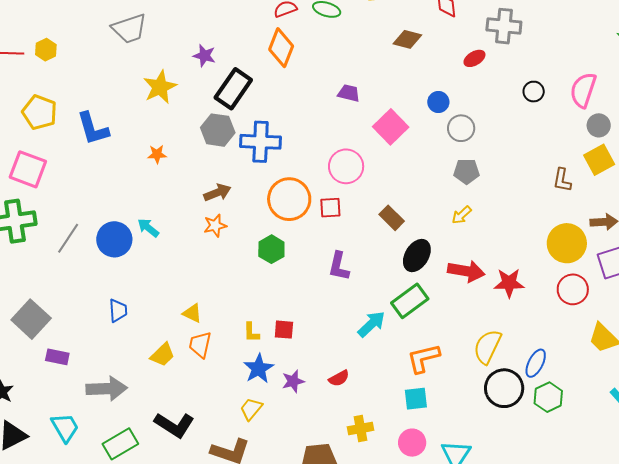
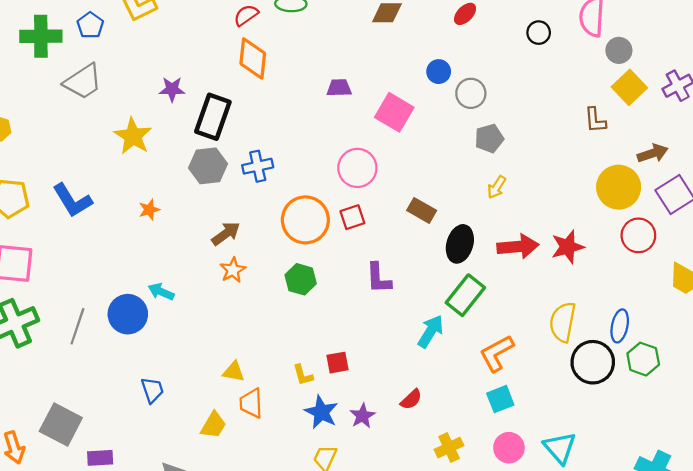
blue cross: (261, 142) -> (258, 166), size x0.7

